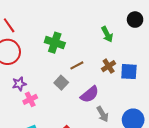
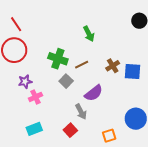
green arrow: (107, 34) -> (89, 34), moved
green cross: (55, 43) -> (58, 59), moved
gray arrow: (103, 114) -> (81, 112), moved

